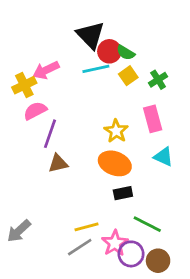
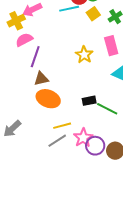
orange ellipse: (115, 163) -> (48, 99), moved
green line: (147, 224) -> (107, 109), moved

